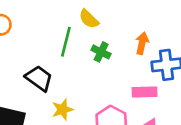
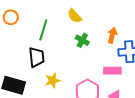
green line: (66, 42) -> (43, 30), moved
black trapezoid: (39, 78) -> (37, 57), turned 45

